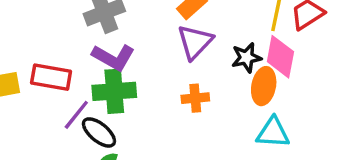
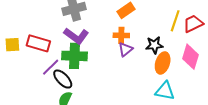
purple triangle: (195, 42) -> (125, 49), moved, size x0.7
pink diamond: (280, 57) -> (191, 57), moved
orange cross: (195, 98) -> (121, 35), moved

